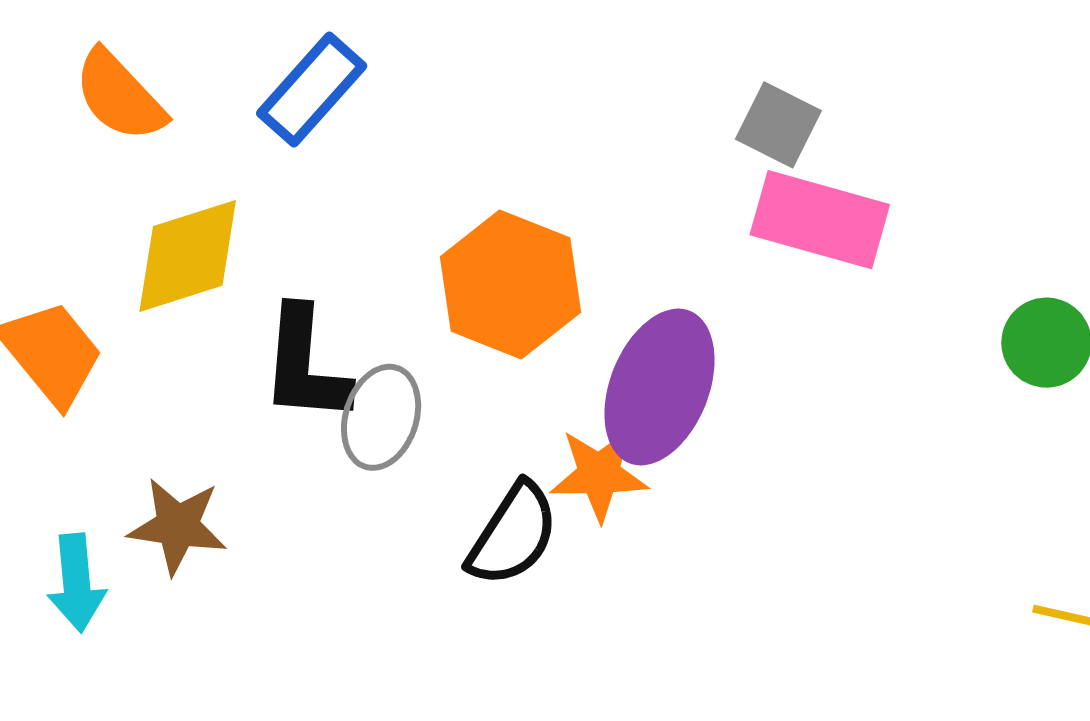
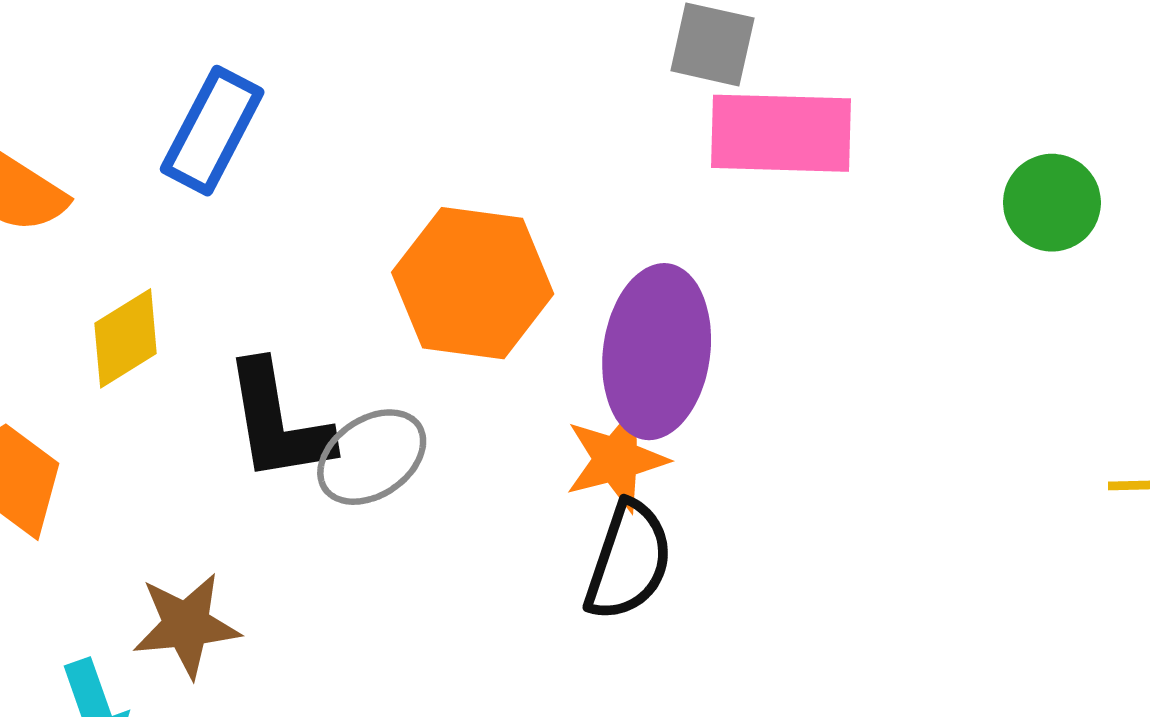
yellow diamond: (188, 256) -> (126, 338), size x0.7
gray ellipse: (381, 417) -> (372, 457), turned 52
black semicircle: (513, 535) -> (629, 561), moved

